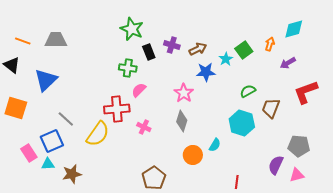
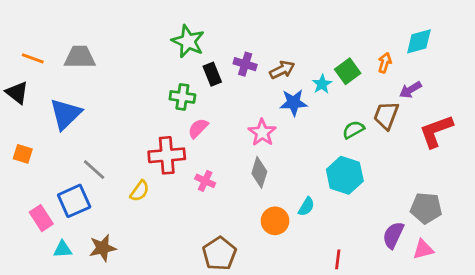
orange square: (16, 108) -> (23, 154), size x0.6
brown trapezoid: (271, 108) -> (386, 115), moved
yellow semicircle: (98, 134) -> (140, 191), size x0.6
cyan triangle: (48, 164) -> (63, 249), moved

